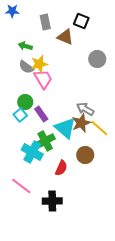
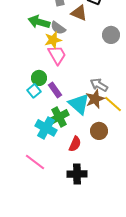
green arrow: (25, 46) -> (39, 22), size x1.5
gray semicircle: (26, 67) -> (58, 28), moved
black cross: (52, 201) -> (77, 174), moved

